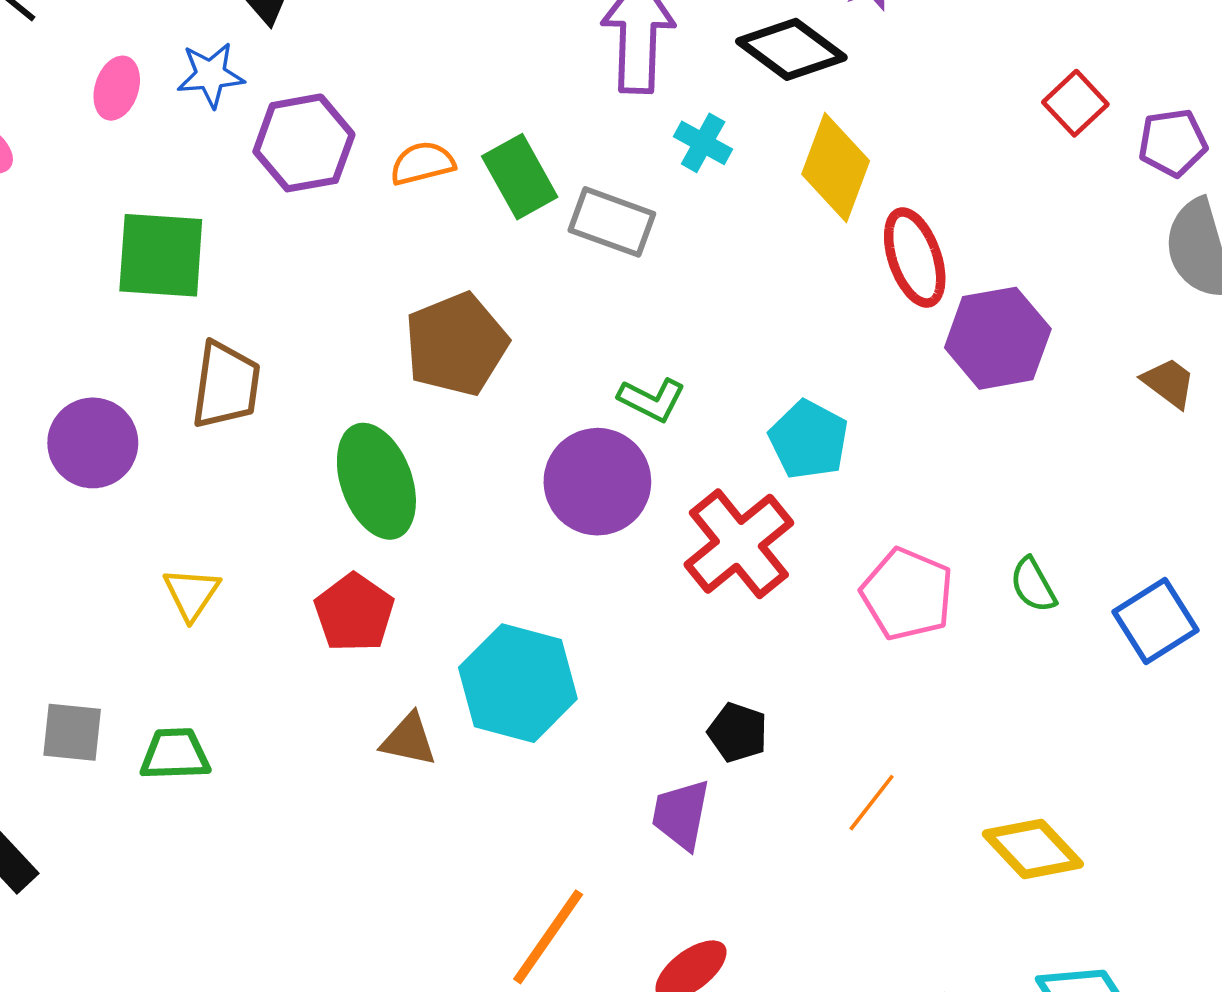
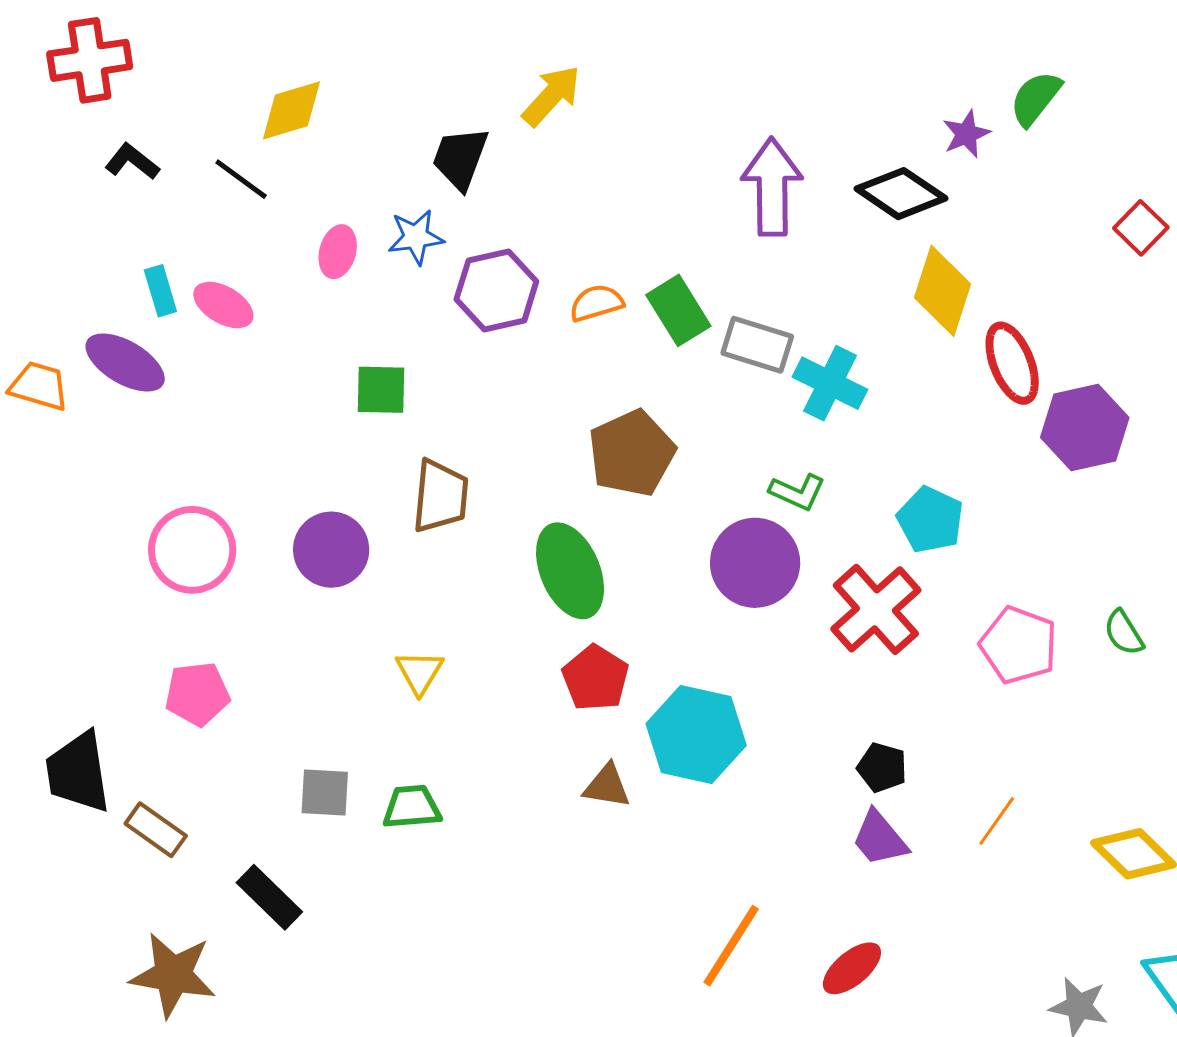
cyan cross: (703, 143) -> (830, 383), moved, size x1.5
green square: (161, 255) -> (381, 390), size x0.7
red pentagon: (354, 613) -> (595, 678), moved
purple trapezoid: (681, 814) -> (880, 838), moved, turned -48

